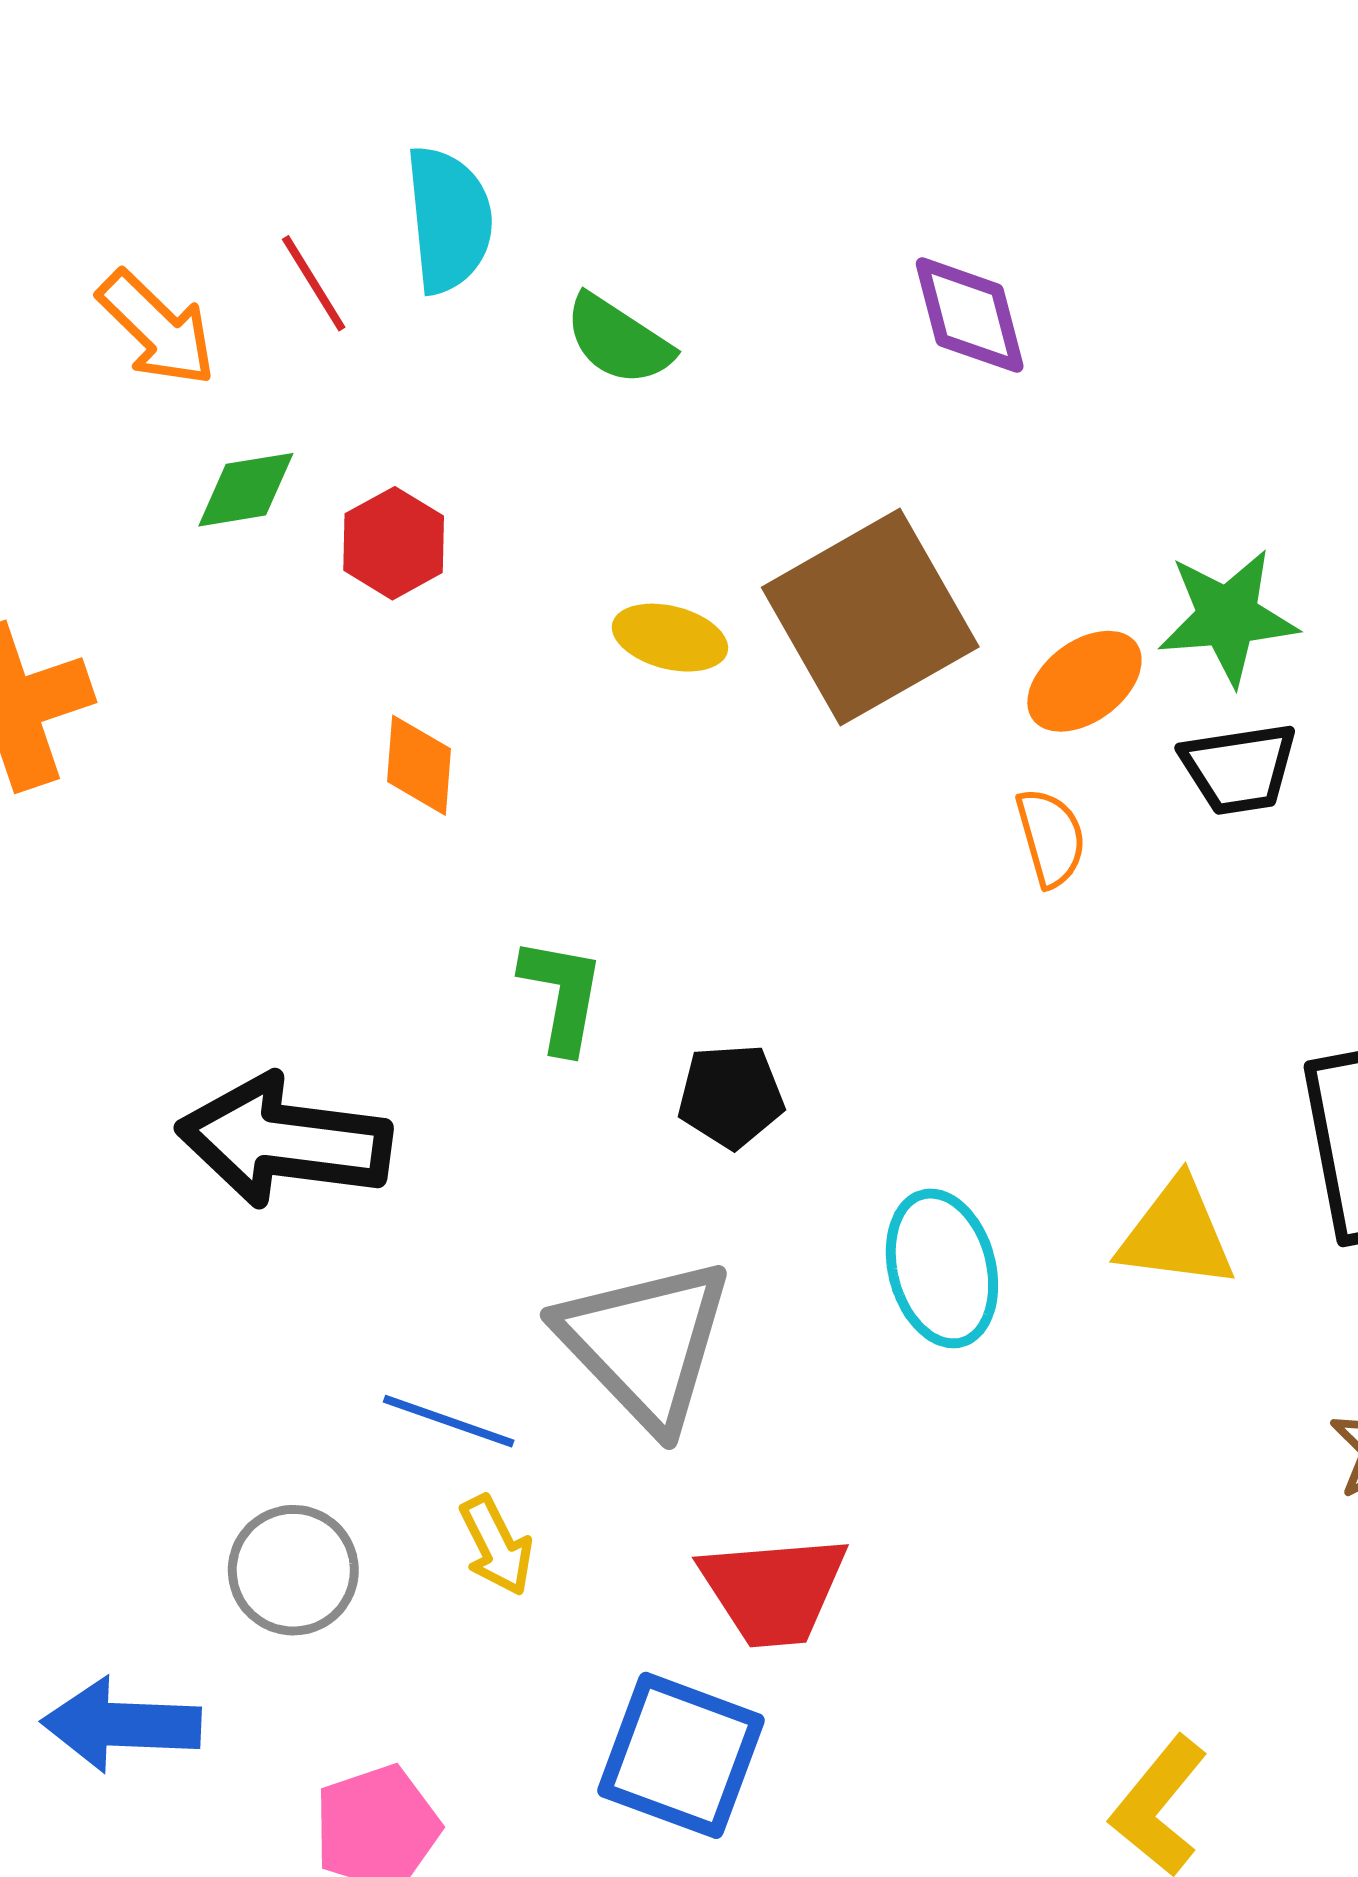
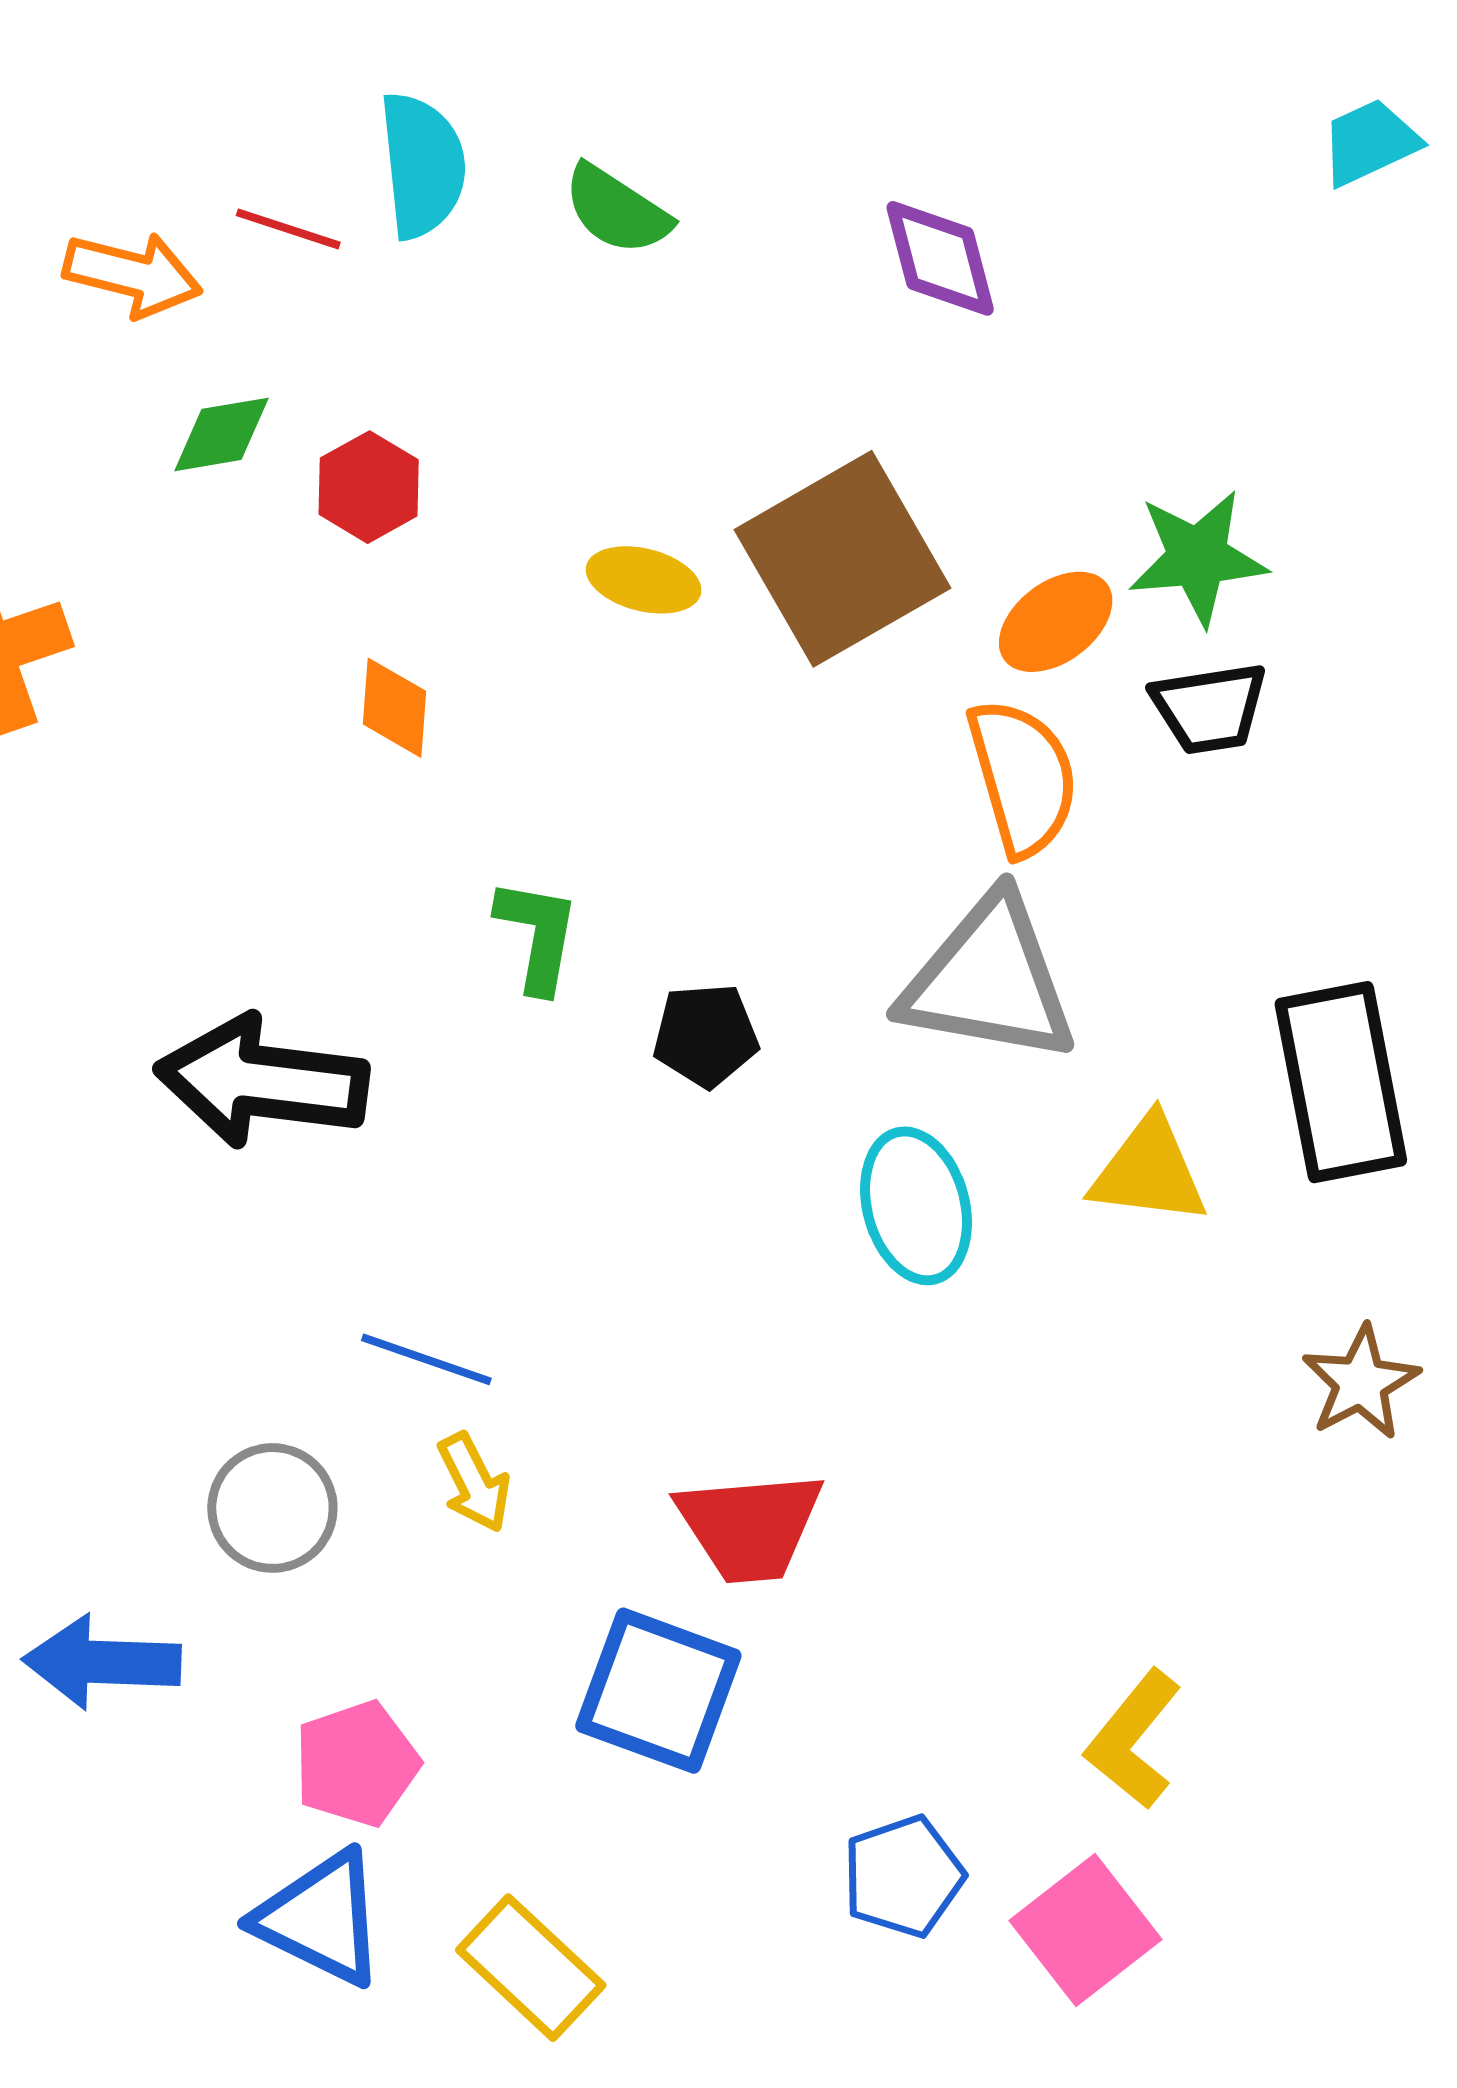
red line: (314, 283) -> (288, 229), turned -40
orange arrow: (157, 328) -> (133, 274), turned -30
green semicircle: (618, 340) -> (617, 210), moved
orange semicircle: (1051, 837) -> (1023, 777), size x1.6
gray triangle: (645, 1343) -> (989, 980), moved, turned -36

